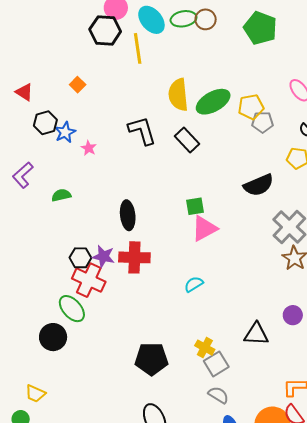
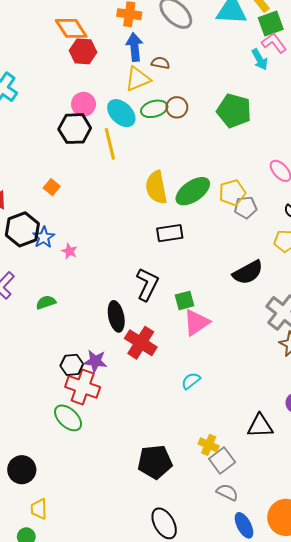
black hexagon: (45, 123) -> (22, 229), size x1.4
black L-shape: (142, 131) -> (147, 284), moved, turned 48
black rectangle: (187, 140) -> (170, 233), turned -50
red cross: (134, 257) -> (141, 343), moved, turned 36
black circle: (53, 337) -> (22, 470), moved
yellow trapezoid: (35, 394) -> (39, 509), turned 70

